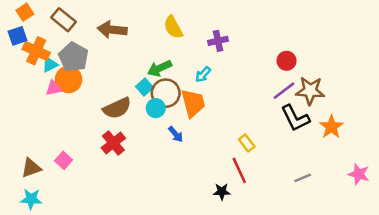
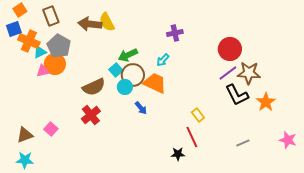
brown rectangle: (64, 20) -> (51, 16), turned 30
yellow semicircle: (173, 27) -> (107, 22), moved
red circle: (287, 61) -> (230, 49), size x1.5
orange trapezoid: (193, 103) -> (155, 83), turned -50

